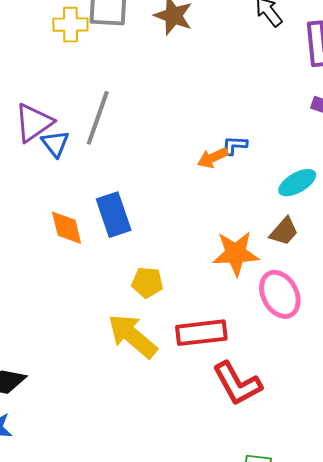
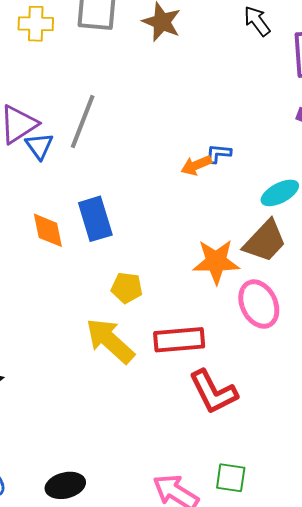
yellow cross: (70, 25) -> (36, 24), moved
brown trapezoid: (284, 231) -> (265, 241), size x1.5

